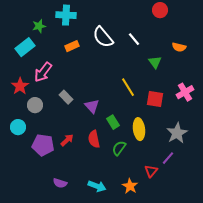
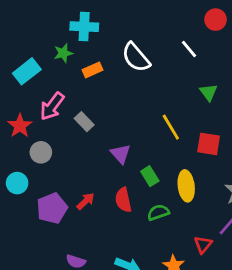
green star: (39, 26) -> (63, 53), moved
white line: (134, 39) -> (189, 49), moved
gray rectangle: (66, 97) -> (84, 122), moved
purple pentagon: (43, 145) -> (52, 208), turned -30
green semicircle: (119, 148) -> (158, 212), turned 35

